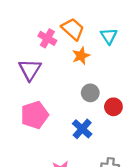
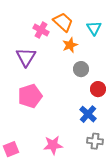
gray circle: (90, 93) -> (81, 69), moved
blue cross: (82, 129) -> (88, 114), moved

